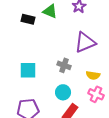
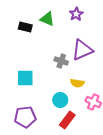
gray cross: (64, 65) -> (61, 61), moved
yellow semicircle: (93, 75) -> (77, 83), moved

